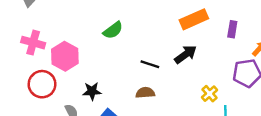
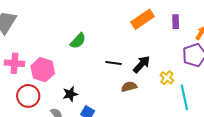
black arrow: (186, 54) -> (142, 64), moved
brown semicircle: (145, 93) -> (129, 87), moved

